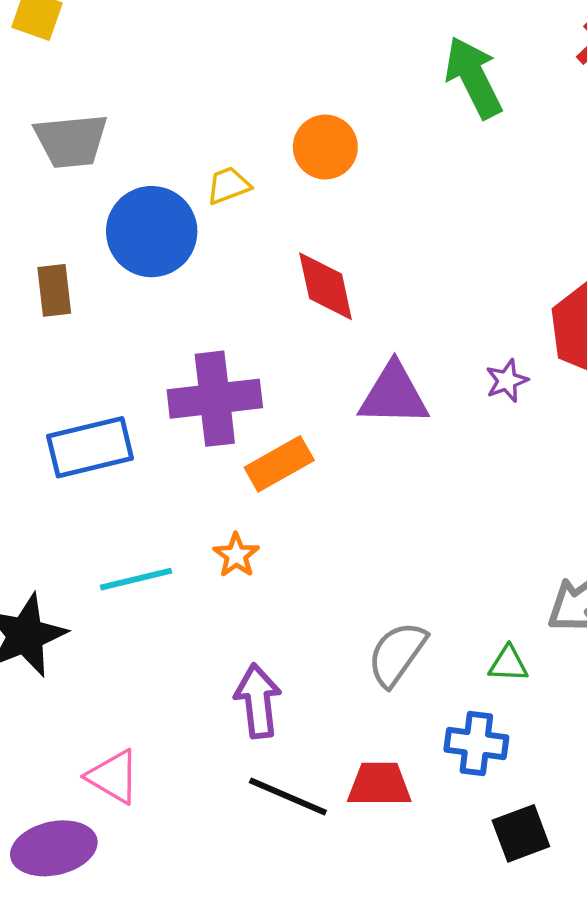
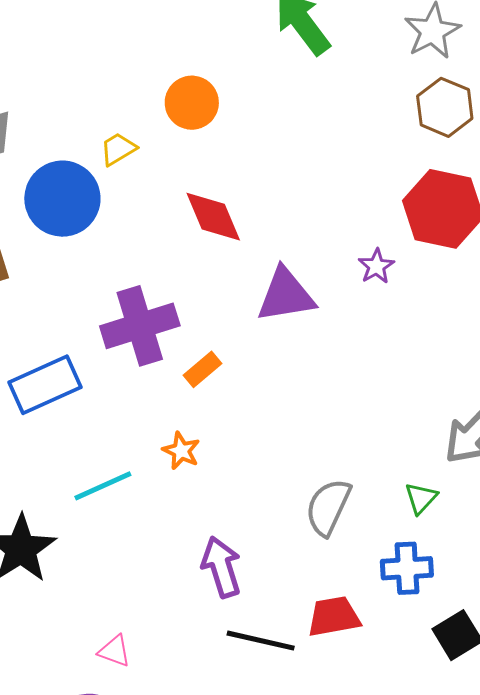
orange rectangle: (279, 464) -> (203, 369), size x0.7
green triangle: (508, 664) -> (421, 498), turned -39
pink triangle: (113, 777) -> (114, 651), size x0.7

